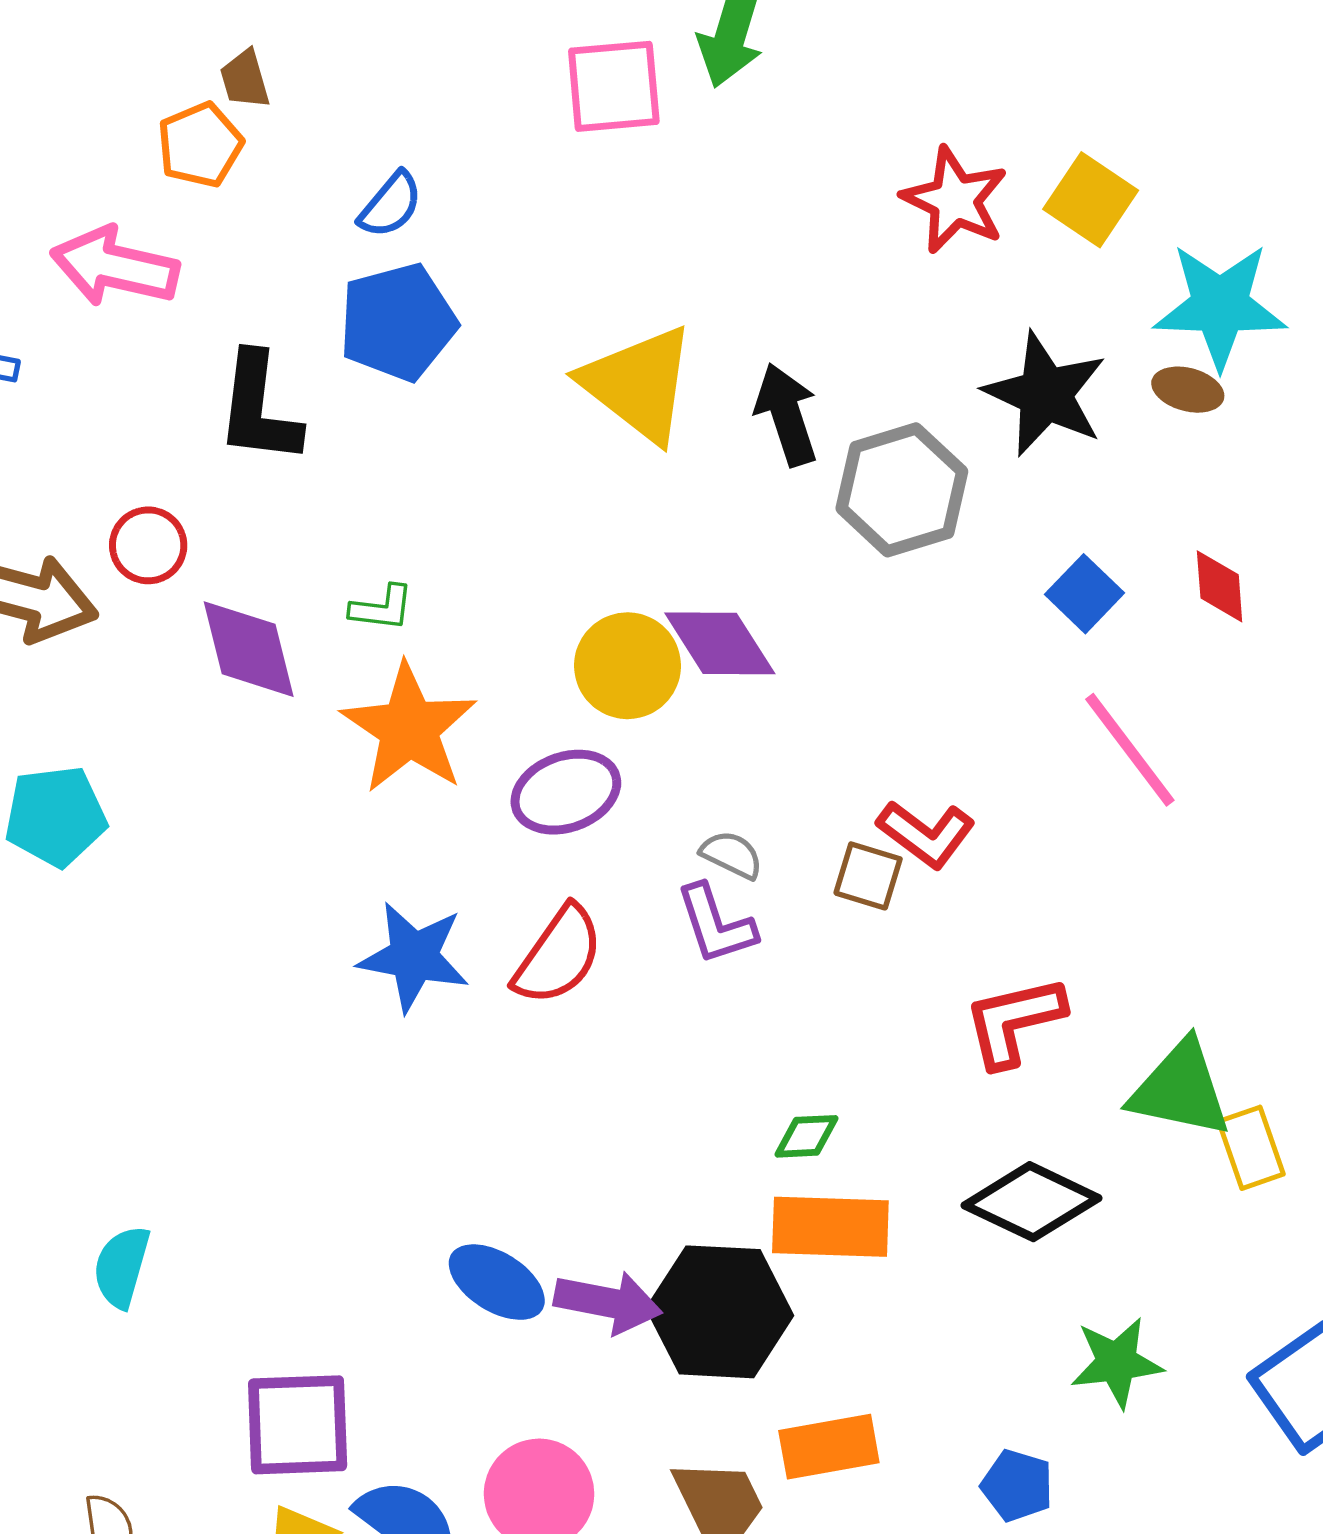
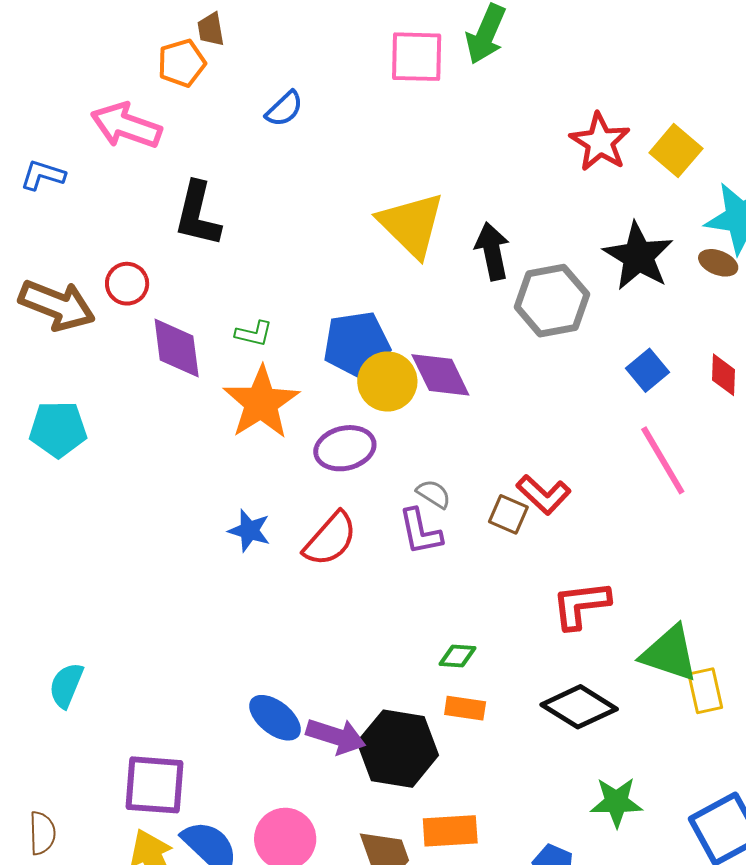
blue pentagon: (398, 322) -> (357, 344), moved
blue star: (414, 957) -> (249, 531), size x0.7
orange rectangle: (830, 1227) -> (465, 708), size x0.6

